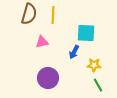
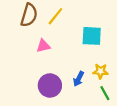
yellow line: (53, 15) -> (55, 16), turned 36
blue arrow: (74, 52) -> (79, 79), moved

